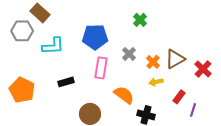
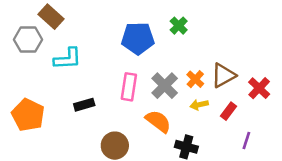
blue pentagon: (95, 37) -> (138, 38), moved
gray cross: (129, 54) -> (165, 86), moved, size x1.5
red rectangle: (179, 97) -> (228, 111), moved

